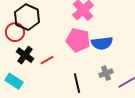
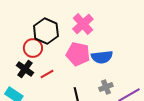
black hexagon: (27, 17) -> (46, 31), moved
red circle: (15, 32) -> (33, 48), moved

